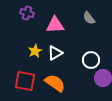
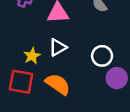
yellow star: (35, 51) -> (32, 56), moved

